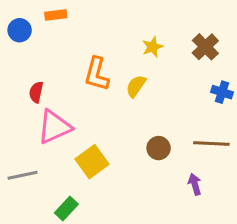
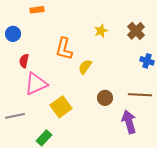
blue circle: (20, 30) -> (13, 34), moved
yellow semicircle: (136, 86) -> (85, 67), moved
purple arrow: (195, 184) -> (129, 122), size x1.6

